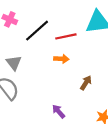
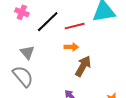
brown arrow: (86, 83) -> (83, 66), moved, size x1.5

